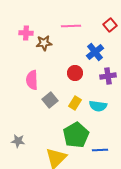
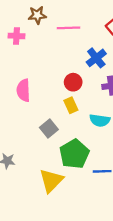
brown star: (44, 43) -> (37, 15), moved
gray square: (50, 100) -> (49, 128), moved
yellow rectangle: (75, 103) -> (71, 105), moved, turned -56

